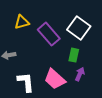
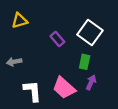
yellow triangle: (22, 22) -> (20, 21), moved
purple rectangle: (49, 34) -> (57, 39), size x0.6

